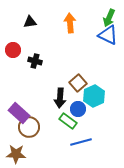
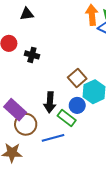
orange arrow: (70, 23) -> (92, 15), moved
black arrow: (60, 98) -> (50, 102), moved
blue line: (81, 142) -> (53, 138), moved

